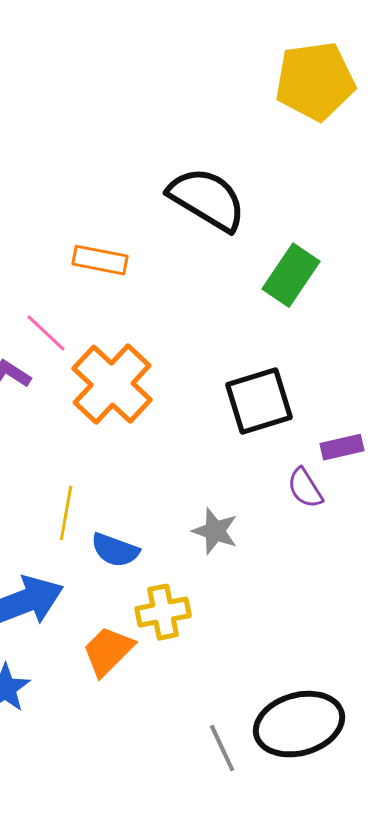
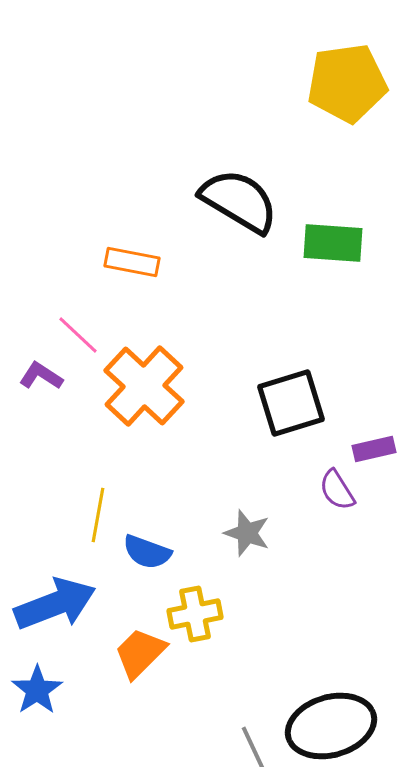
green rectangle: (291, 275) -> (333, 243), moved, turned 60

